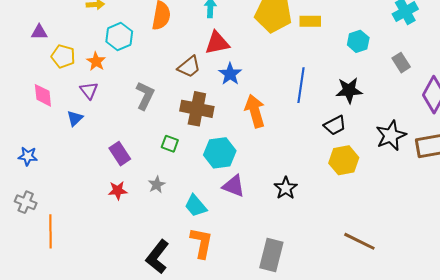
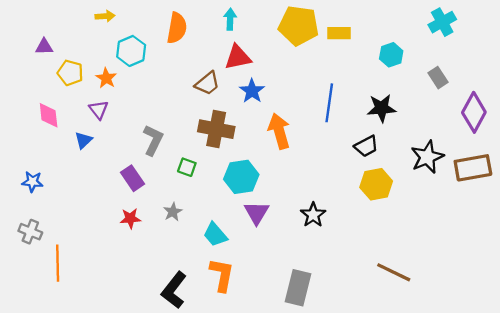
gray L-shape: (145, 96) -> (153, 140), moved
purple triangle: (234, 186) -> (257, 213), turned 40

